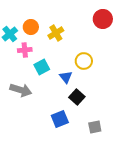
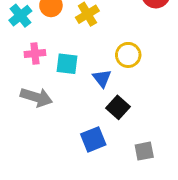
pink cross: (25, 50) -> (35, 53), moved
cyan square: (42, 67) -> (67, 64), turned 35

